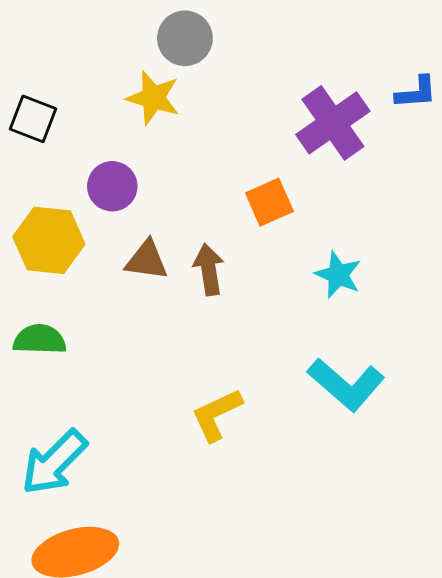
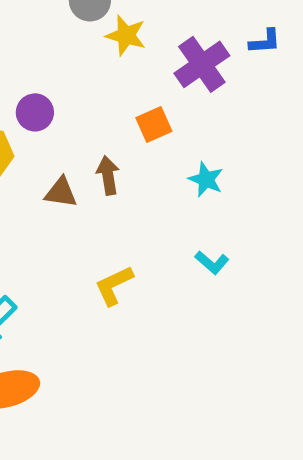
yellow star: (153, 98) -> (126, 35), moved
brown triangle: (147, 260) -> (61, 192), moved
cyan L-shape: (346, 384) -> (212, 262), size x0.6

